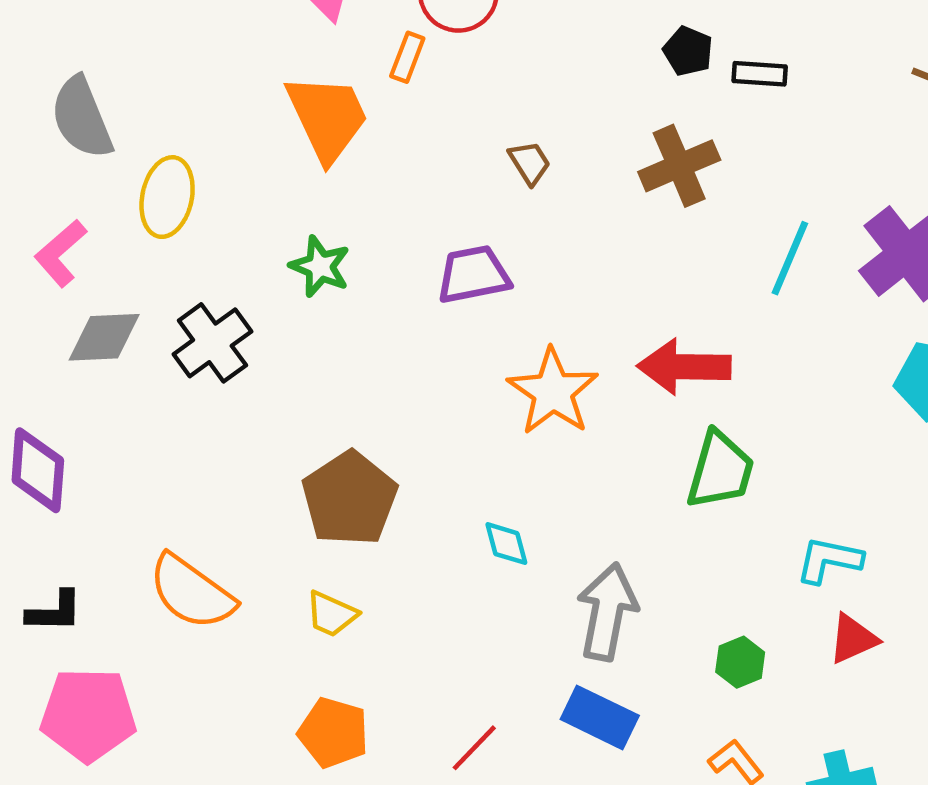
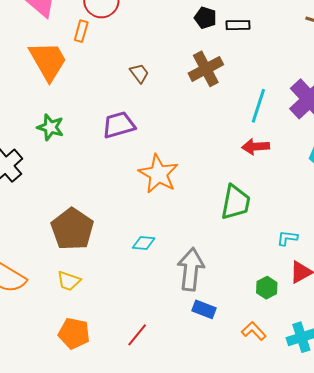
red arrow: (684, 367) -> (256, 147), moved, size x0.7
cyan diamond: (506, 544) -> (144, 243), turned -65
cyan L-shape: (829, 560) -> (287, 238), size x0.7
green hexagon: (740, 662) -> (267, 288), moved
blue rectangle: (600, 717) -> (204, 309), moved, size x0.7

